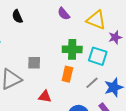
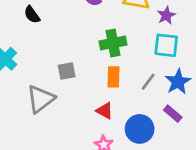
cyan square: (98, 56) -> (166, 45), moved
red triangle: (45, 97) -> (105, 111), moved, turned 32

